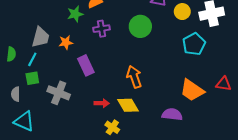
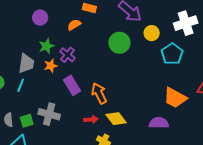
yellow circle: (182, 12) -> (152, 33), moved
green star: (75, 14) -> (46, 46), moved
purple cross: (101, 29) -> (67, 55), moved, turned -35
orange arrow: (134, 77) -> (99, 93), moved
green square: (32, 78) -> (27, 121), moved

